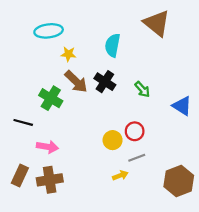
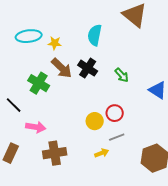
cyan ellipse: (49, 31) -> (29, 36), moved
black line: (23, 122) -> (14, 105), turned 30
brown cross: (50, 180) -> (55, 153), moved

